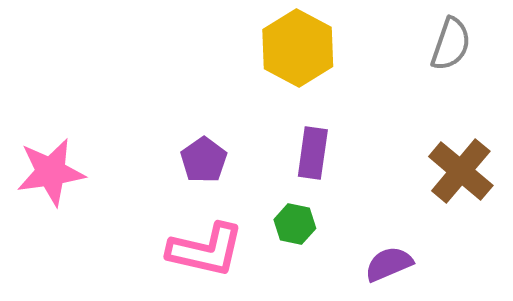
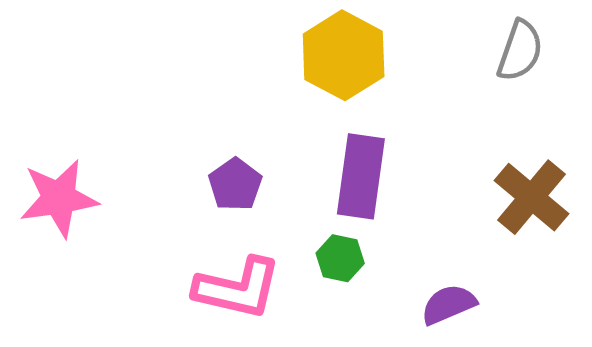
purple rectangle: (313, 153) -> (361, 176), size x1.4

